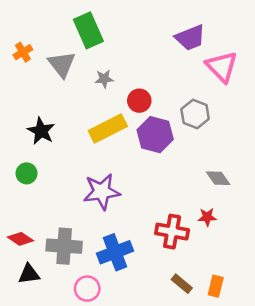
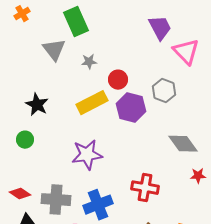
purple trapezoid: (190, 38) -> (160, 28), turned -96
orange cross: (23, 52) -> (22, 14), moved
gray diamond: (218, 178) -> (183, 144), size x1.4
red star: (207, 217) -> (198, 176), moved

